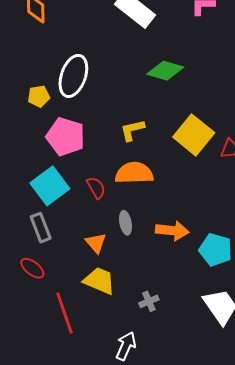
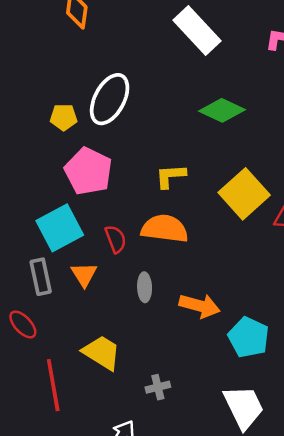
orange triangle: (96, 243) -> (84, 274), moved

